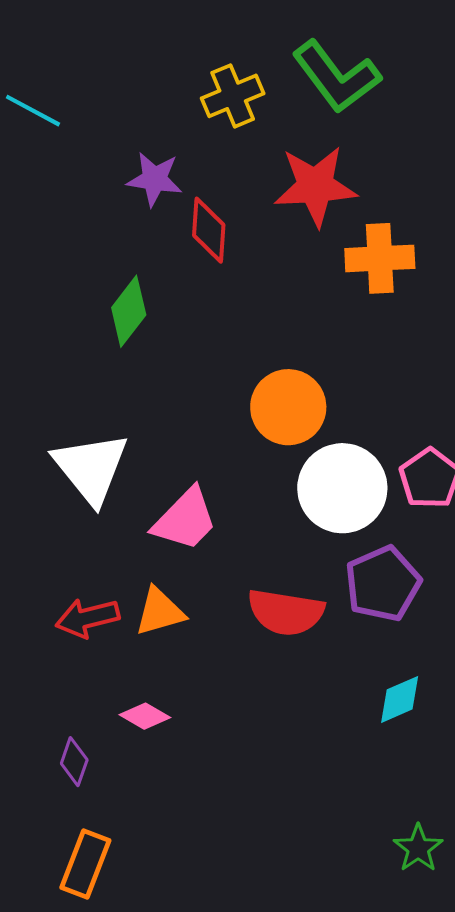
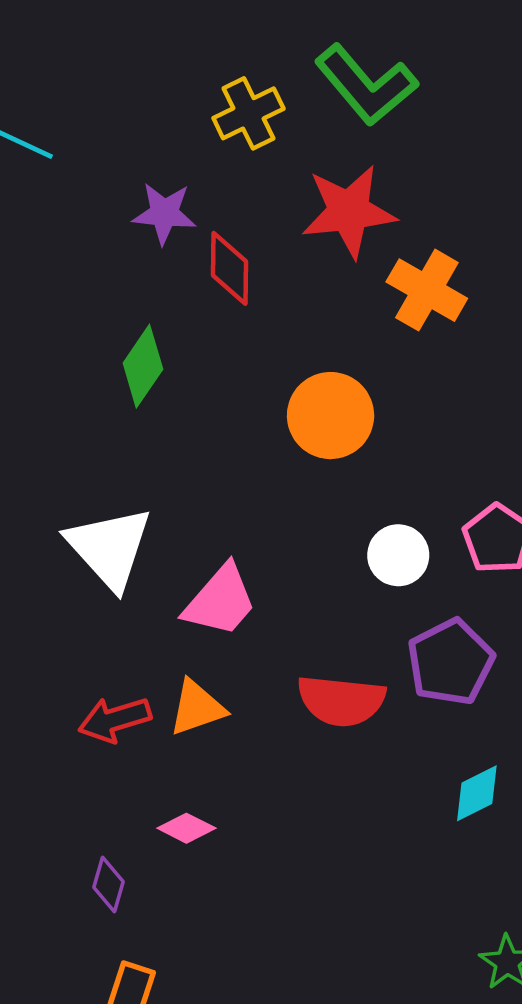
orange cross: (380, 258) -> (427, 290), turned 36
orange circle: (288, 407) -> (331, 416), moved
white circle: (342, 488) -> (398, 555), size x0.6

